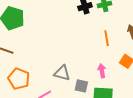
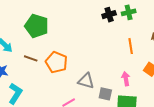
orange pentagon: (19, 79) -> (56, 62), moved

